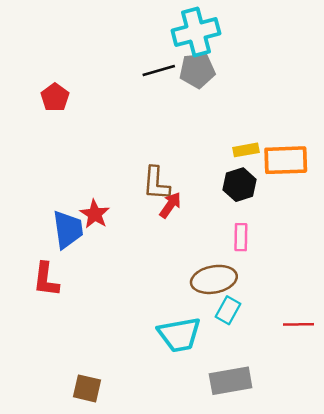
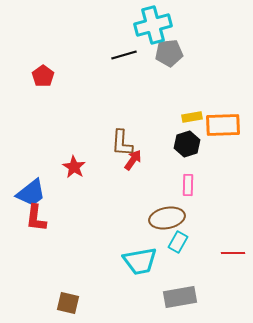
gray pentagon: (197, 70) -> (169, 53), moved
blue trapezoid: (68, 229) -> (31, 193), moved, turned 60

